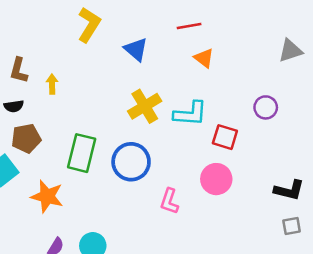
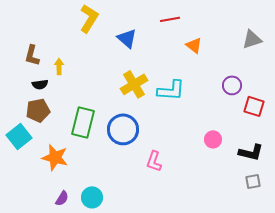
orange triangle: (204, 58) -> (194, 45), moved
black semicircle: (14, 106) -> (40, 84), moved
red square: (225, 137) -> (254, 106), moved
pink circle: (216, 179) -> (213, 139), moved, size x0.7

